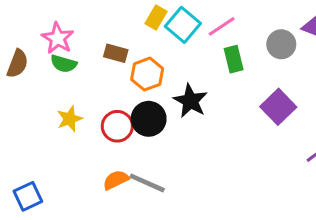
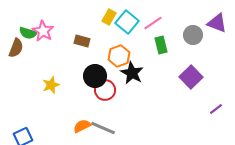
green semicircle: (64, 64) -> (28, 33), moved
orange hexagon: (147, 74) -> (119, 56), moved
black circle: (149, 119) -> (95, 76), moved
red circle: (117, 126) -> (105, 90), moved

